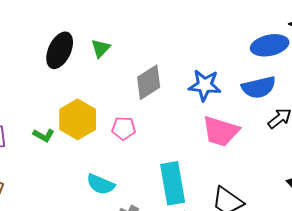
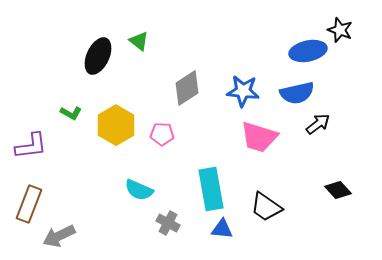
green triangle: (101, 48) -> (139, 41), moved, turned -35
green L-shape: (44, 135) -> (71, 113), moved

